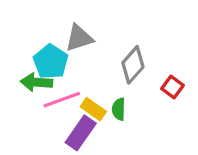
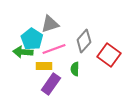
red square: (172, 87) -> (109, 55), size x1.6
pink line: (62, 100) -> (54, 49), moved
yellow rectangle: (93, 109) -> (44, 66), moved, turned -35

